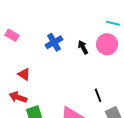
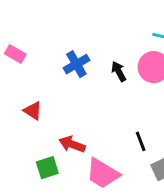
red arrow: (18, 97) -> (72, 144), moved

